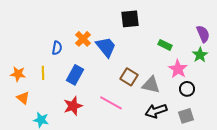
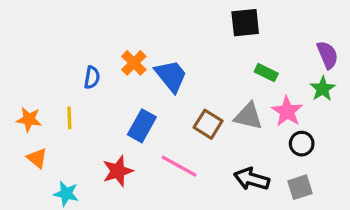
black square: (130, 19) -> (245, 23), moved
blue rectangle: (75, 75) -> (142, 126), moved
gray triangle: (151, 85) -> (248, 116), moved
black arrow: (156, 111) -> (252, 179), turned 35

